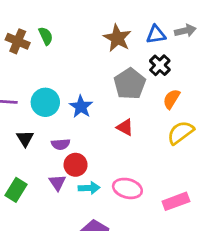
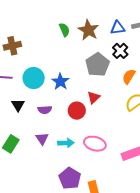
green semicircle: (46, 36) -> (64, 30), moved
brown cross: (18, 41) -> (12, 46), moved, turned -36
red triangle: (125, 127) -> (94, 97), turned 48
red circle: (76, 165) -> (77, 111), moved

